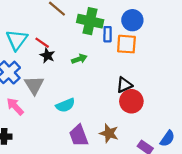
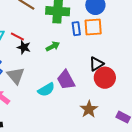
blue rectangle: (108, 34) -> (76, 29), moved
brown star: (109, 133) -> (89, 109), turned 30
purple trapezoid: (79, 136) -> (66, 80), moved

